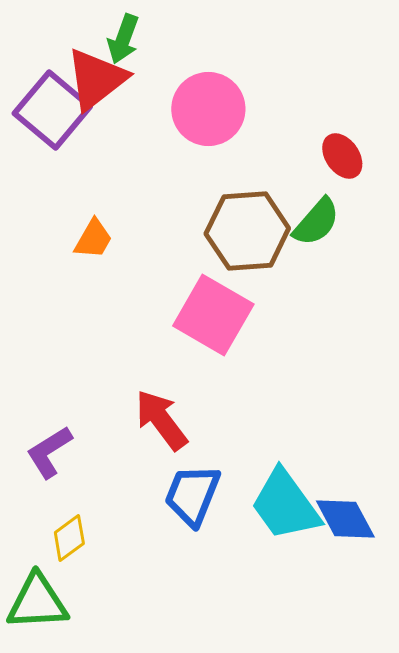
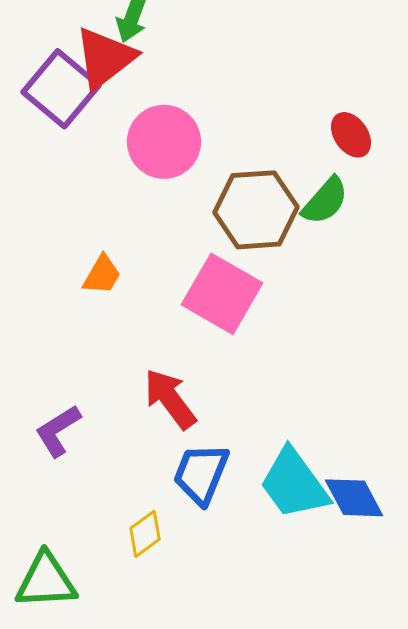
pink circle: (208, 109) -> (164, 142), moved
orange trapezoid: (93, 239) -> (102, 275), moved
yellow diamond: (69, 538) -> (145, 534), moved

